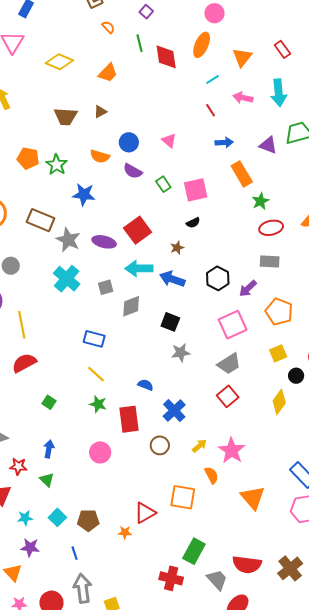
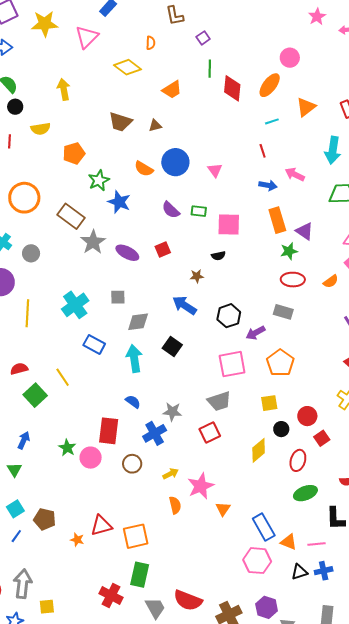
purple square: (146, 12) -> (203, 38), moved
orange semicircle: (108, 27) -> (151, 43), moved, turned 32
pink arrow: (243, 98) -> (295, 174), moved
blue circle: (129, 142) -> (175, 162), size x1.4
purple triangle: (268, 145) -> (305, 231), moved
orange pentagon: (28, 158) -> (74, 153), turned 30
green star: (57, 165) -> (99, 180), moved
purple semicircle: (133, 171) -> (171, 210), moved
green rectangle: (163, 184) -> (199, 211), turned -63
red square: (138, 230) -> (163, 249), size x0.6
cyan arrow: (139, 268) -> (134, 359), moved, turned 68
cyan cross: (67, 279) -> (75, 305), moved
gray star: (181, 353) -> (172, 412), moved
red semicircle: (24, 363) -> (19, 369), moved, size x0.7
yellow line: (96, 374) -> (63, 377), moved
green square: (49, 402) -> (35, 395), size x1.6
green star: (98, 404) -> (67, 448), moved
pink circle: (100, 452) -> (91, 458), moved
orange square: (183, 497) -> (136, 536), moved, turned -36
orange triangle: (253, 498) -> (223, 509), moved, size x0.6
green rectangle: (194, 551) -> (140, 575), turned -30
blue line: (75, 553) -> (16, 536), moved, turned 40

